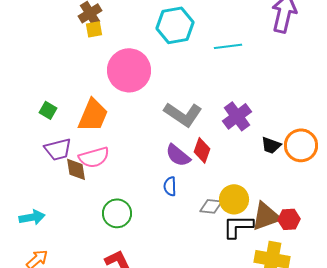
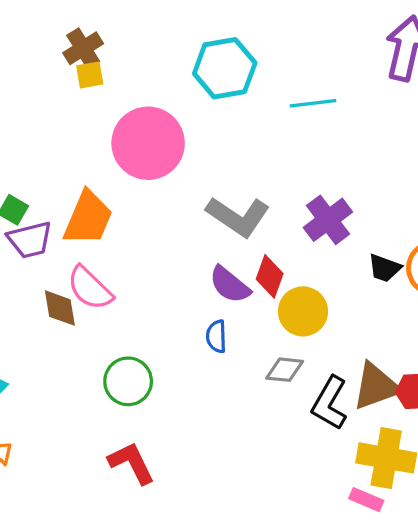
purple trapezoid: (58, 149) -> (30, 240), moved
pink semicircle: (94, 157) -> (90, 288), turned 60
yellow circle: (234, 199) -> (303, 311), moved
black L-shape: (238, 226) -> (330, 403), turned -60

